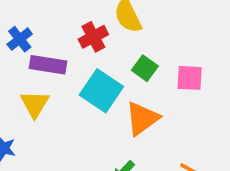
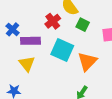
green square: (145, 68) -> (83, 25), moved

